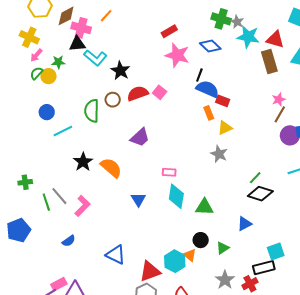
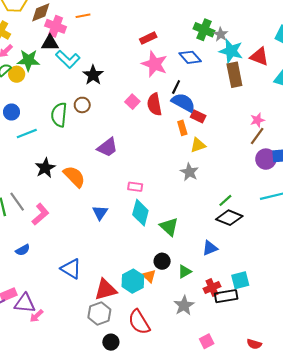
orange line: (106, 16) -> (83, 16), turned 32
green star: (58, 62) -> (28, 60), size x1.5
brown rectangle: (269, 62) -> (234, 75), moved
red semicircle: (138, 93) -> (154, 104), moved, turned -85
green triangle: (204, 207) -> (169, 227), turned 36
red cross: (250, 284) -> (212, 288), moved

